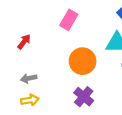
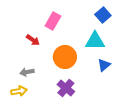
red arrow: (24, 42) -> (33, 40), moved, turned 88
gray arrow: (29, 78) -> (27, 72), moved

